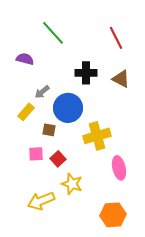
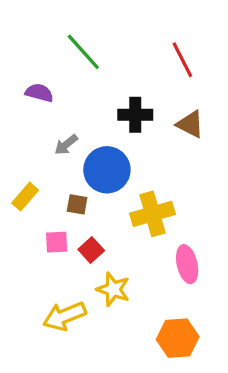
yellow rectangle: (26, 112) -> (25, 197), moved

